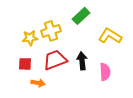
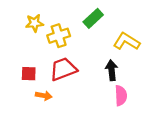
yellow star: (30, 38) -> (34, 23), moved
black arrow: (82, 61) -> (112, 70), moved
pink semicircle: (105, 72) -> (121, 96), moved

